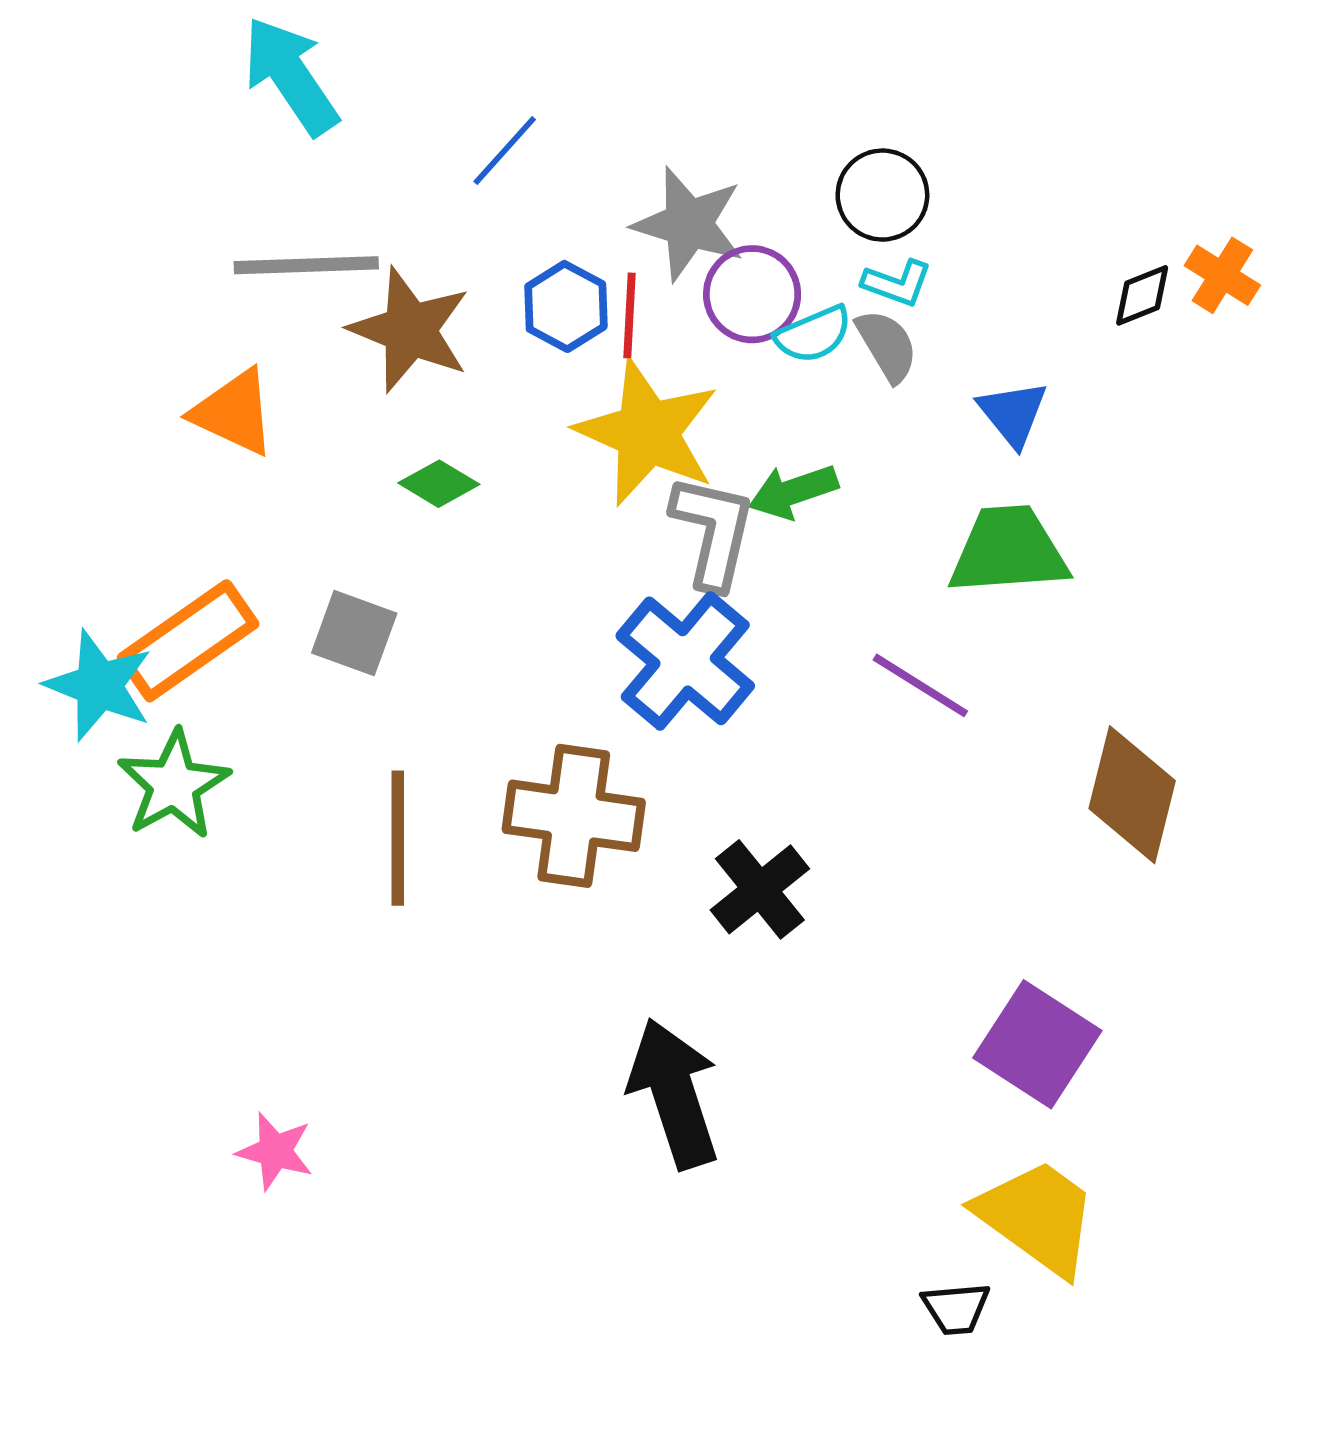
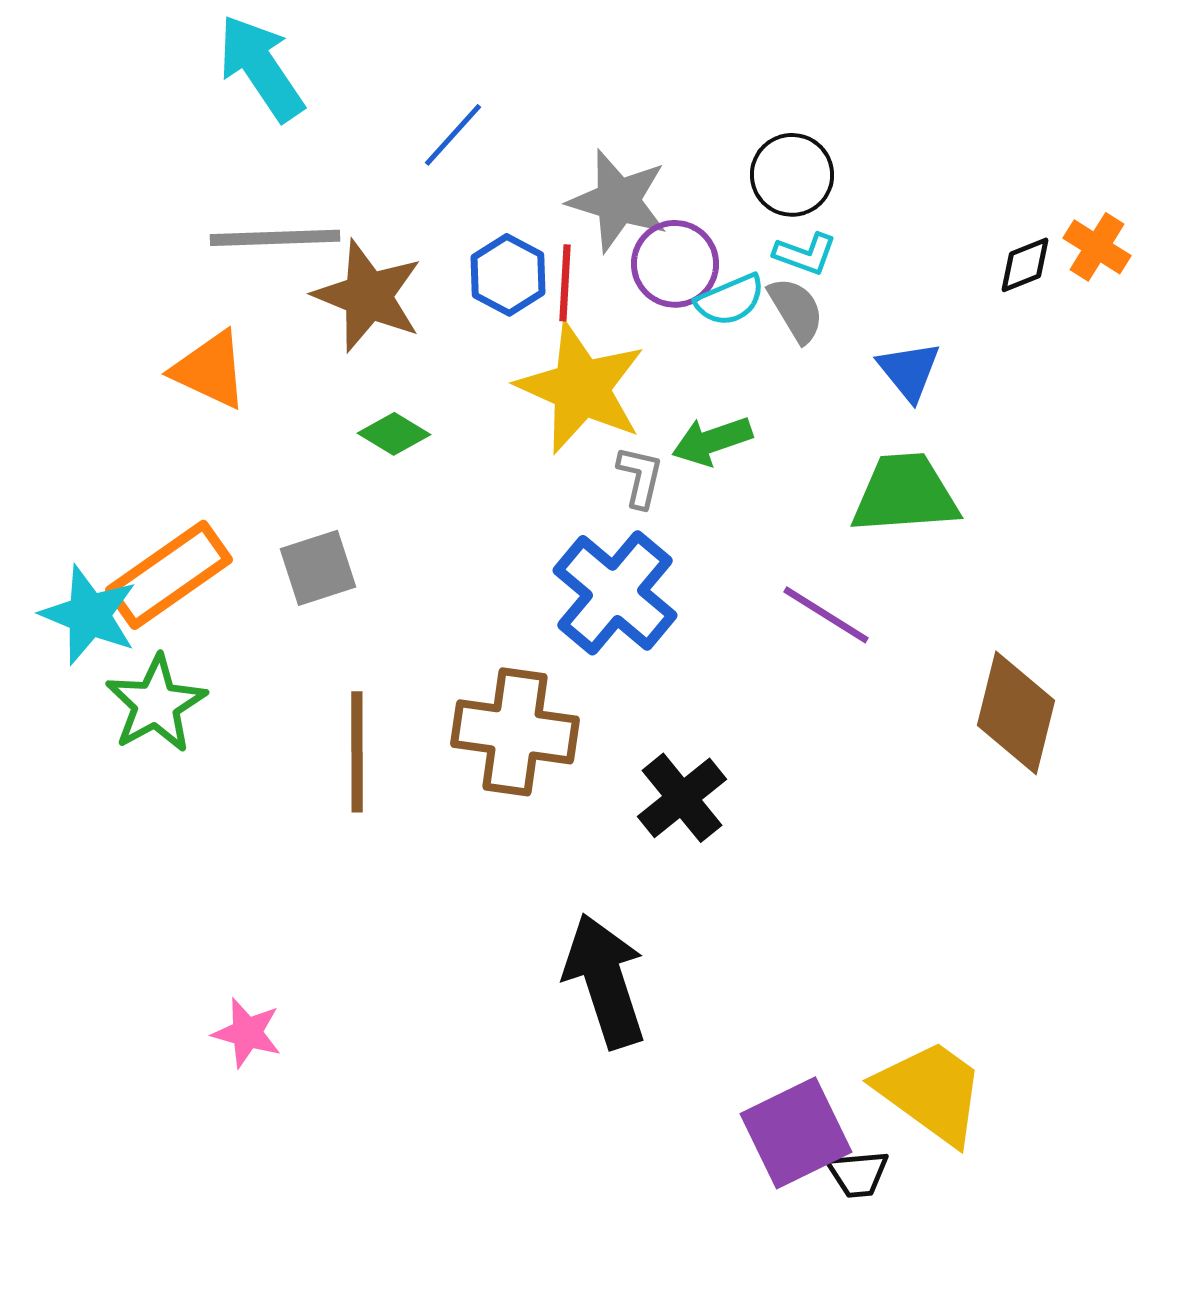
gray L-shape: (713, 532) -> (640, 477), size x0.6
gray square: (354, 633) -> (318, 568), turned -38
purple square: (1037, 1044) -> (796, 1133), moved, turned 31

